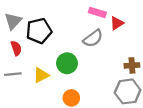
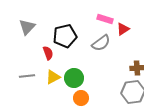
black pentagon: (39, 31) -> (65, 36), moved
red semicircle: (16, 48) -> (48, 53), moved
green circle: (67, 63) -> (74, 78), moved

